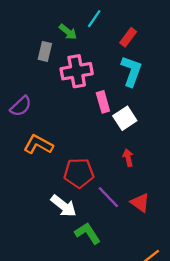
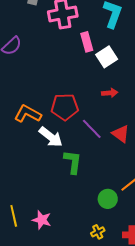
orange L-shape: (38, 145) -> (28, 114), moved
red arrow: (128, 158) -> (110, 93), turned 98
green L-shape: (88, 233) -> (73, 162), turned 40

